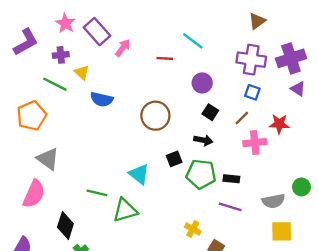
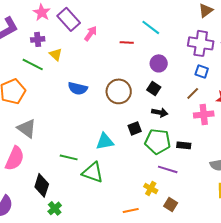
blue semicircle: (102, 99) -> (78, 88), moved
black square: (210, 112) -> (154, 88), moved
cyan triangle: (139, 174) -> (105, 141), turned -48
purple line: (230, 207) -> (168, 169), moved
green triangle: (125, 210) -> (93, 172), turned 35

